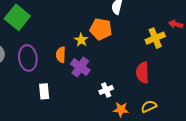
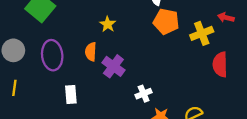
orange pentagon: (101, 29) -> (166, 21), moved
yellow star: (81, 40) -> (108, 24), moved
red semicircle: (143, 73) -> (220, 65), moved

